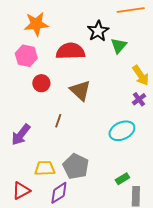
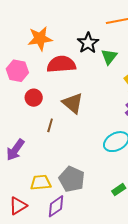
orange star: (36, 24) -> (40, 39), moved
brown line: (58, 121) -> (50, 125), moved

